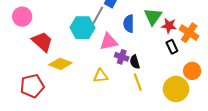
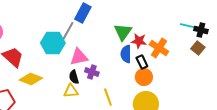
blue semicircle: (129, 24) -> (126, 54), moved
black semicircle: (135, 62) -> (74, 77), moved
orange circle: (192, 71) -> (144, 77), moved

